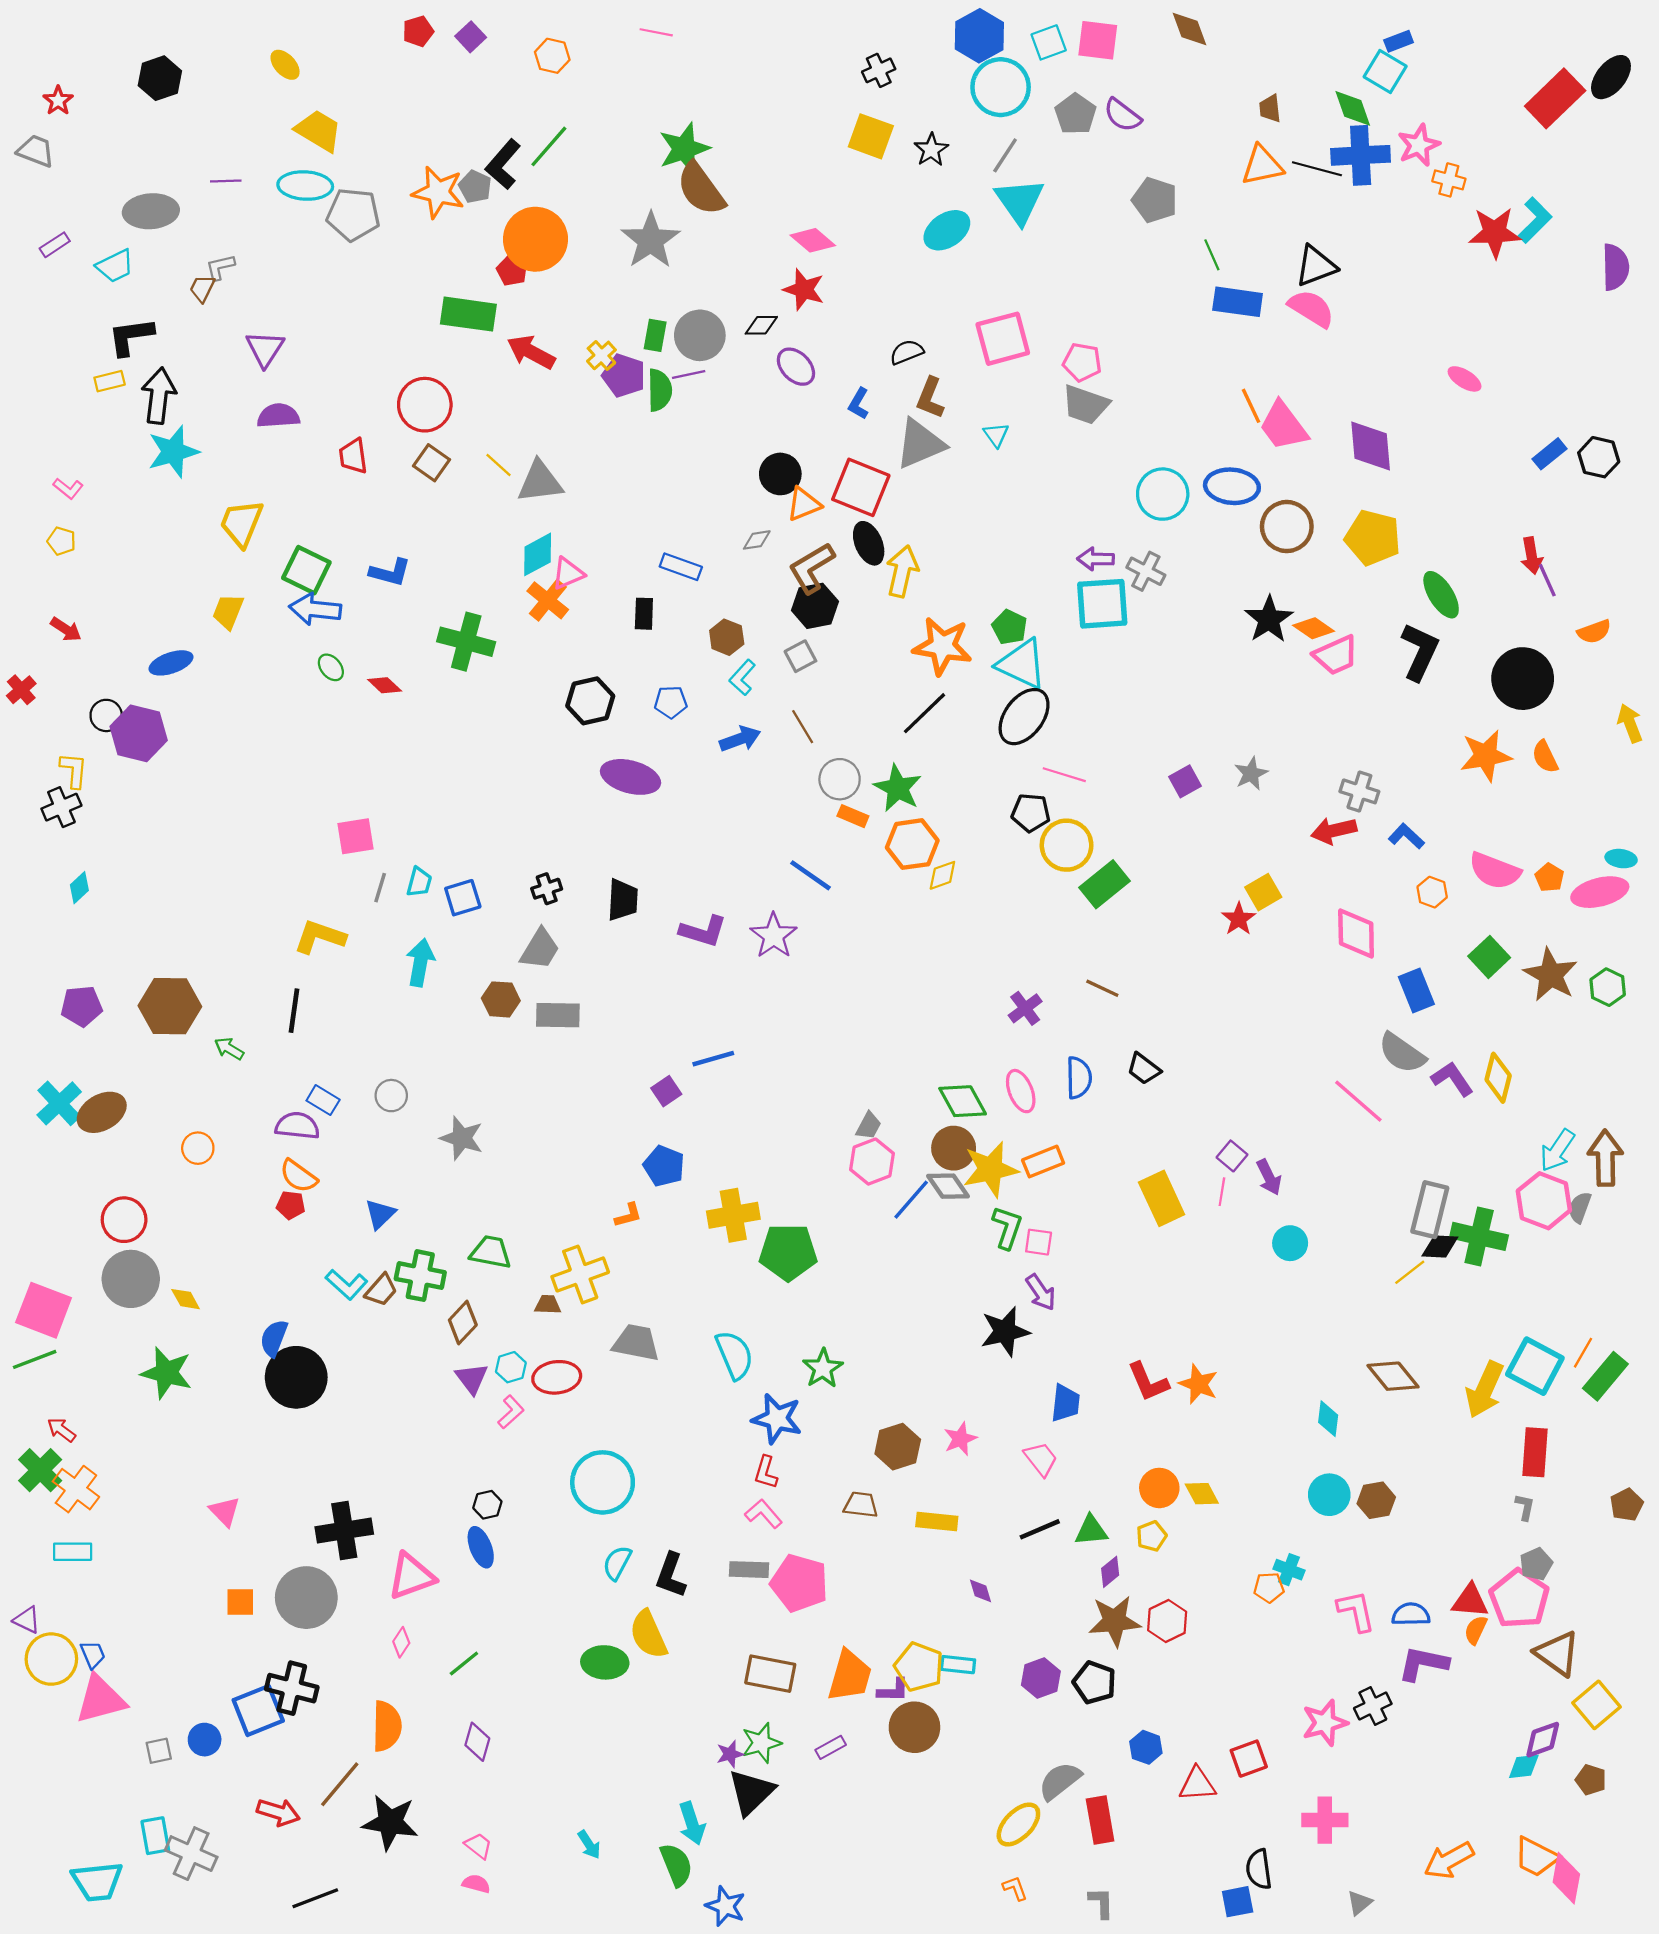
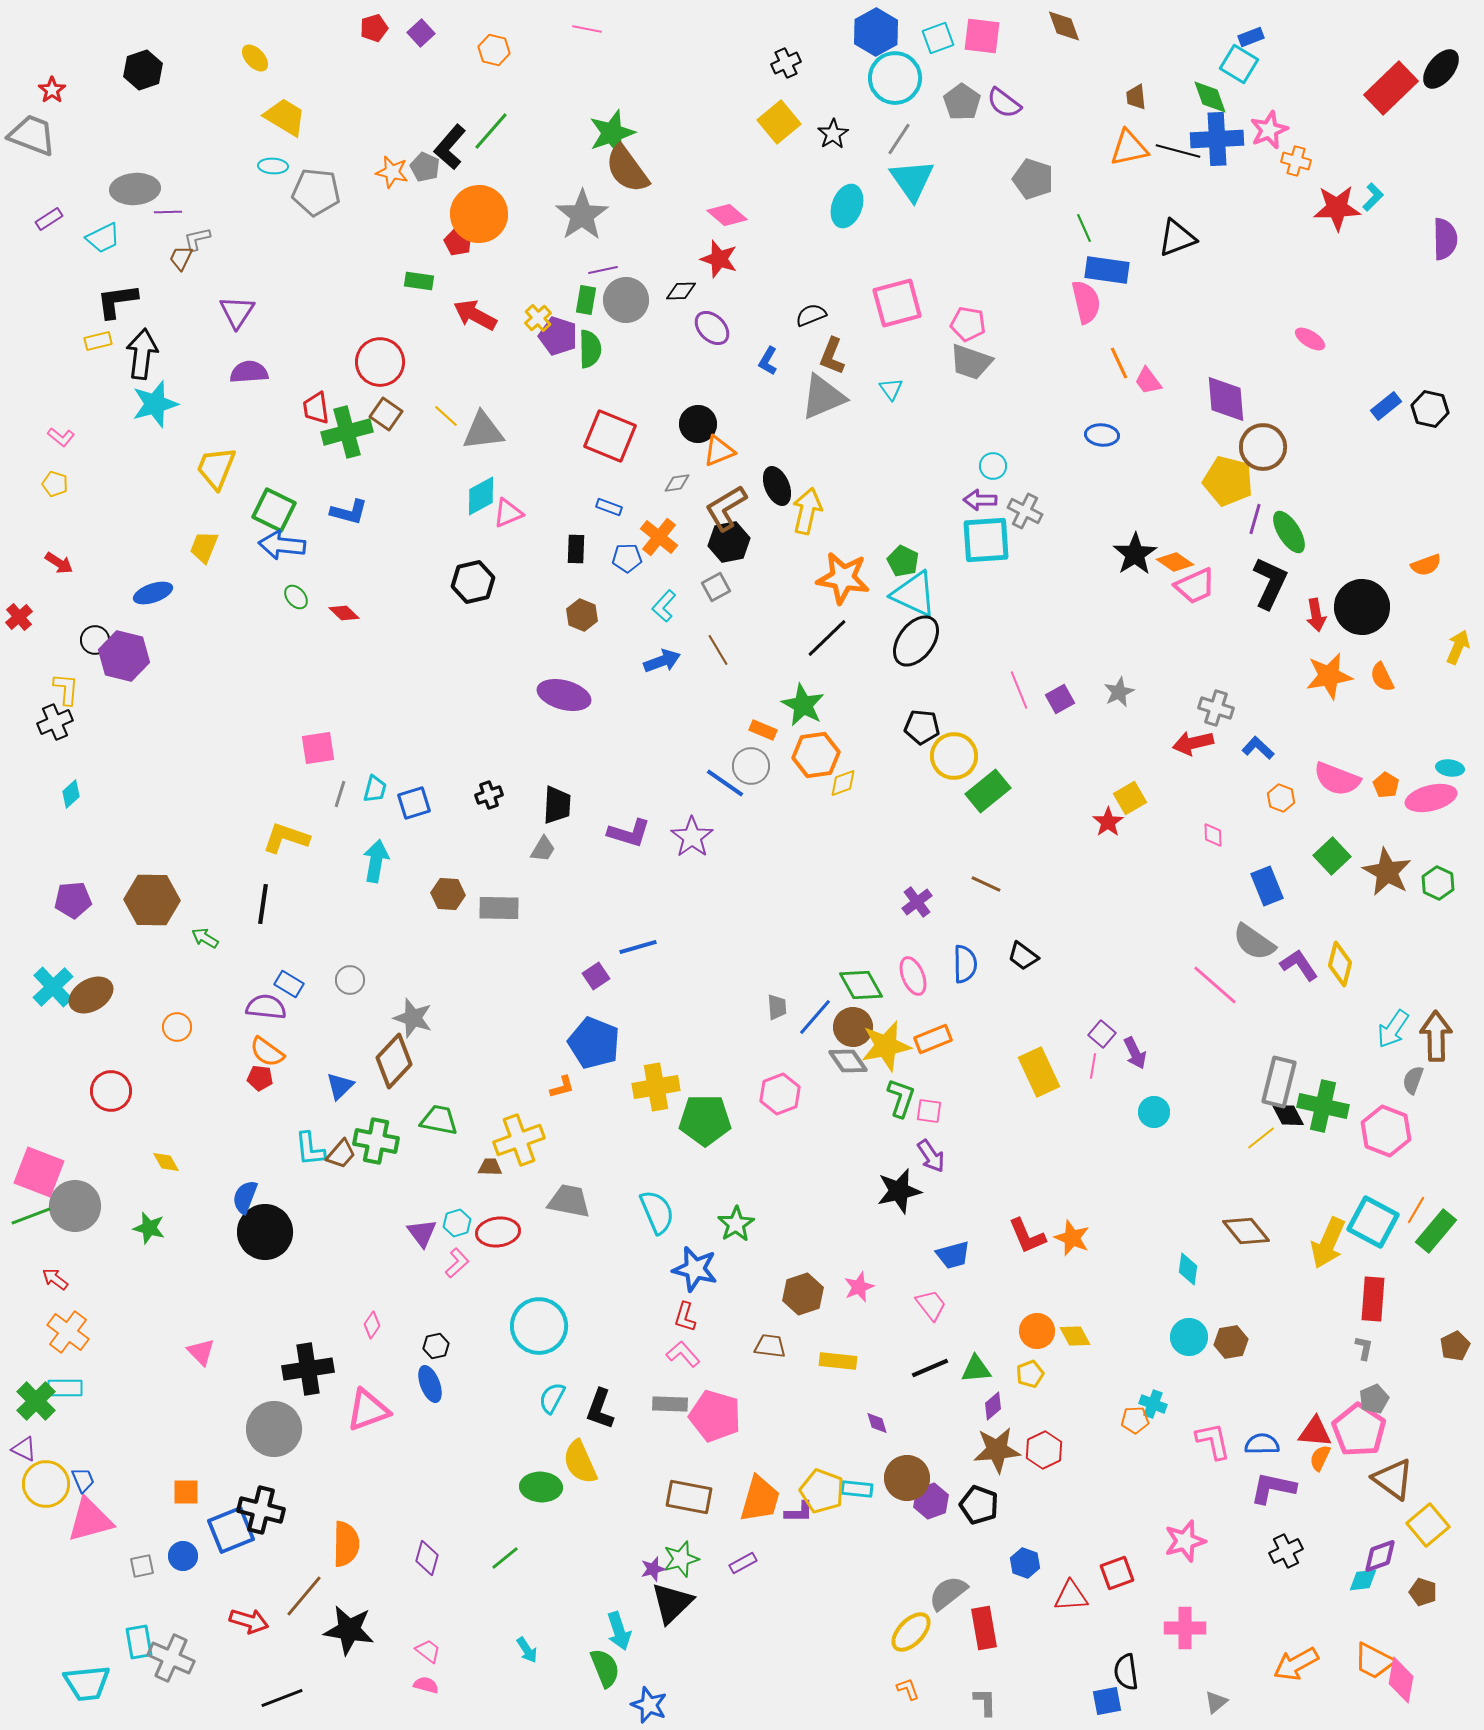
yellow square: (871, 136) -> (779, 122), turned 30
gray trapezoid: (36, 151) -> (32, 135), size x1.4
purple line: (226, 181) -> (168, 212), moved
cyan ellipse: (305, 186) -> (273, 166), size x0.6
orange star: (438, 192) -> (392, 172), size x0.7
cyan L-shape: (1535, 220) -> (1373, 197), size x0.7
cyan ellipse: (947, 230) -> (847, 206), turned -36
pink semicircle: (1311, 308) -> (1086, 302), moved, turned 45
green rectangle: (468, 314) -> (419, 281), size x0.6
purple line: (689, 374) -> (603, 270), moved
pink trapezoid: (1283, 426) -> (1148, 381), size x0.6
blue ellipse: (1232, 486) -> (1102, 435), size x0.7
red square: (861, 487) -> (610, 436), moved
cyan circle: (1163, 494) -> (993, 466), moved, size x0.6
brown circle: (1287, 527) -> (1263, 447), moved
red arrow: (1532, 556) -> (1316, 615), moved
blue rectangle: (681, 567) -> (609, 507), size x0.7
purple line: (1547, 580) -> (1255, 519), moved, turned 40
orange cross: (548, 600) -> (659, 537), moved
brown hexagon: (727, 637) -> (582, 615), moved
green cross: (466, 642) -> (347, 432), moved, turned -30
black hexagon: (590, 701) -> (473, 582), moved
blue pentagon: (671, 702) -> (627, 558), moved
yellow arrow: (1630, 723) -> (1458, 647), turned 44
pink line: (1064, 775) -> (1019, 690), moved, turned 51
gray circle: (840, 779) -> (751, 766), moved
pink diamond: (1356, 933) -> (1213, 835), size x0.5
gray trapezoid: (540, 949) -> (543, 849), moved, size x0.7
gray trapezoid: (869, 1126) -> (777, 1007), turned -32
pink hexagon: (872, 1162) -> (780, 1094), moved
blue pentagon: (664, 1166) -> (594, 1043), size x1.4
blue line: (911, 1200) -> (815, 1017), moved
pink hexagon: (1544, 1201) -> (1386, 1131), moved
black diamond: (1440, 1246) -> (1288, 1115), turned 60
gray circle: (131, 1279) -> (75, 1206), moved
cyan L-shape: (347, 1285) -> (310, 1149), turned 42
brown diamond: (463, 1323) -> (394, 1061), moved, size x1.4
green star: (167, 1373) -> (149, 1228), size x0.7
blue trapezoid: (1065, 1403) -> (953, 1255), turned 69
green cross: (40, 1470) -> (36, 1401), moved
orange square: (240, 1602) -> (186, 1492), moved
pink diamond: (401, 1642) -> (372, 1325), moved
green line: (464, 1664) -> (505, 1558), moved
black cross: (1373, 1706) -> (1286, 1551), moved
brown circle: (914, 1727) -> (907, 1478), moved

